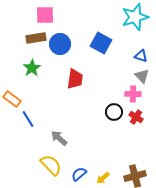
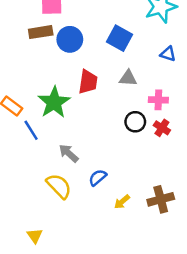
green star: (32, 68) -> (54, 102), moved, size x1.5
gray triangle: (142, 76) -> (128, 78), moved, turned -42
blue semicircle: (79, 174) -> (98, 178), moved

